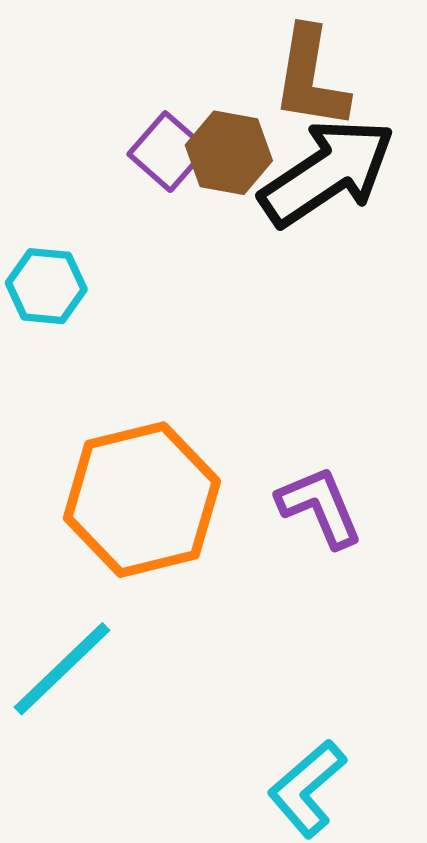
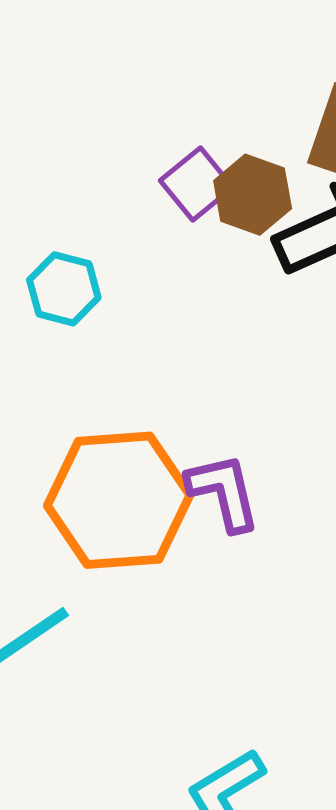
purple L-shape: (320, 507) -> (224, 492), moved

